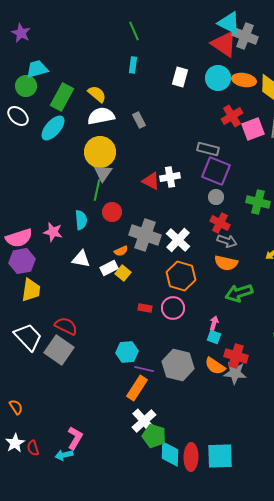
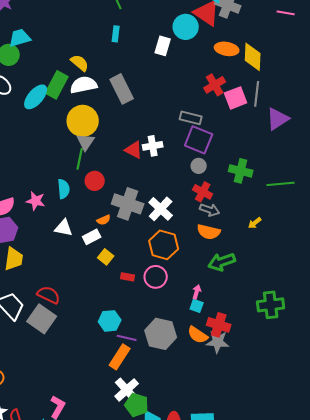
cyan circle: (218, 78) -> (186, 27), moved
green rectangle: (62, 97) -> (57, 85), moved
gray rectangle: (139, 120) -> (122, 89), size x1.8
yellow square: (123, 273) -> (106, 257), moved

